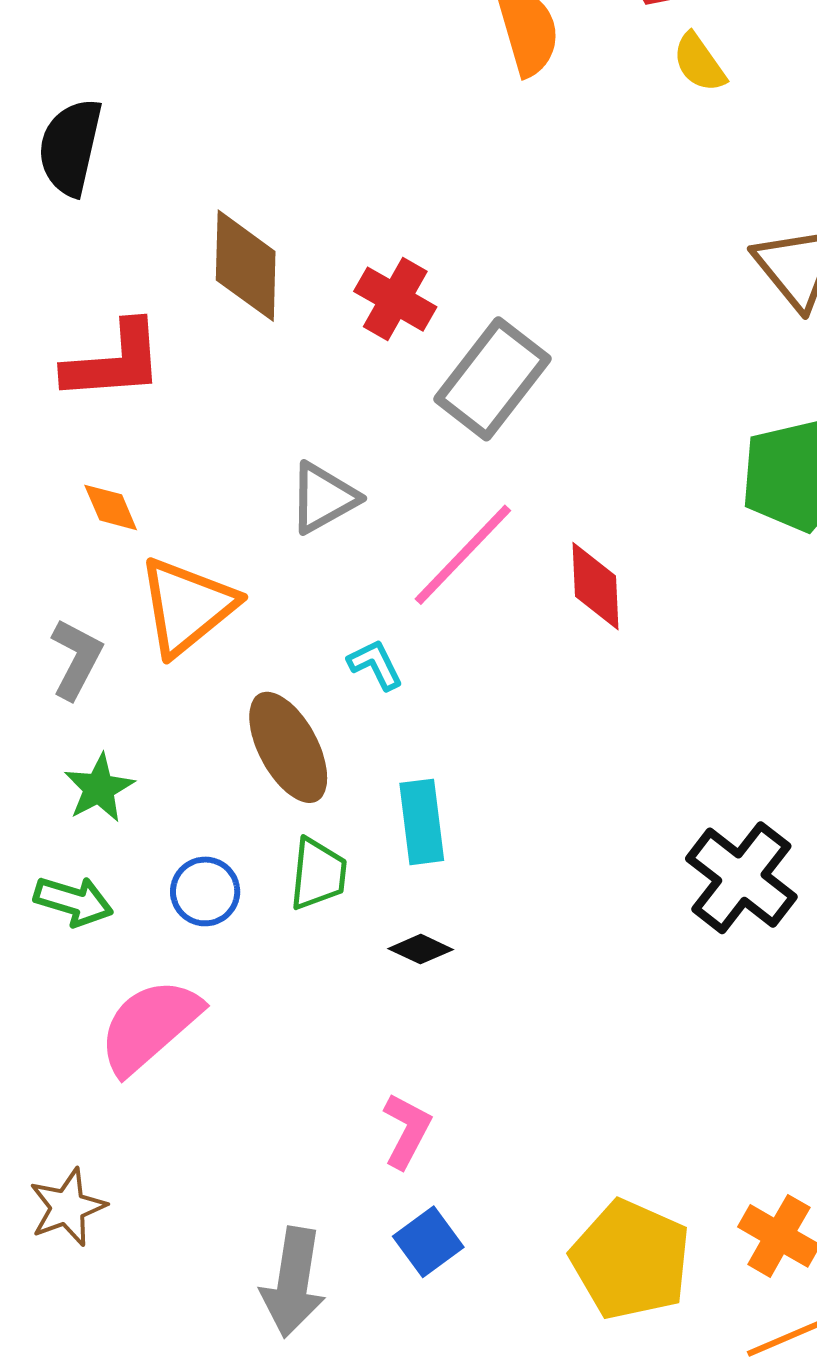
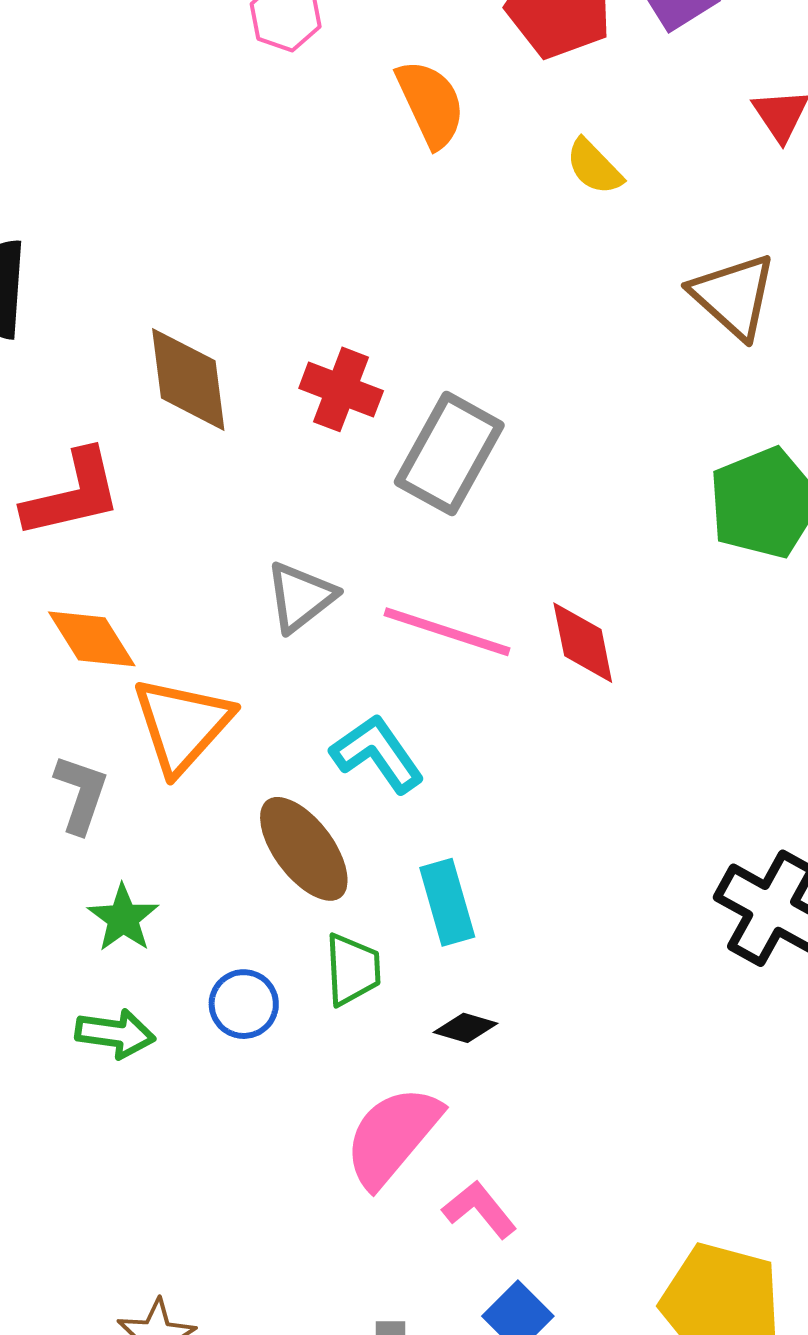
yellow semicircle: (699, 63) -> (594, 167), moved
orange diamond: (111, 507) -> (92, 639), size x1.5
pink line: (463, 555) -> (447, 632), turned 73
cyan L-shape: (375, 665) -> (377, 754), size x1.6
pink semicircle: (149, 1026) -> (392, 1136), moved
pink L-shape: (407, 1131) -> (480, 1210), turned -58

